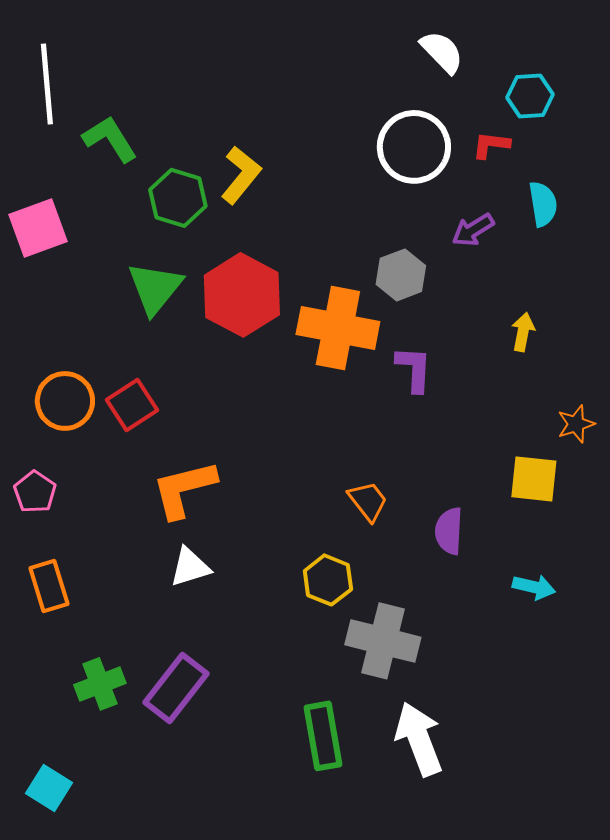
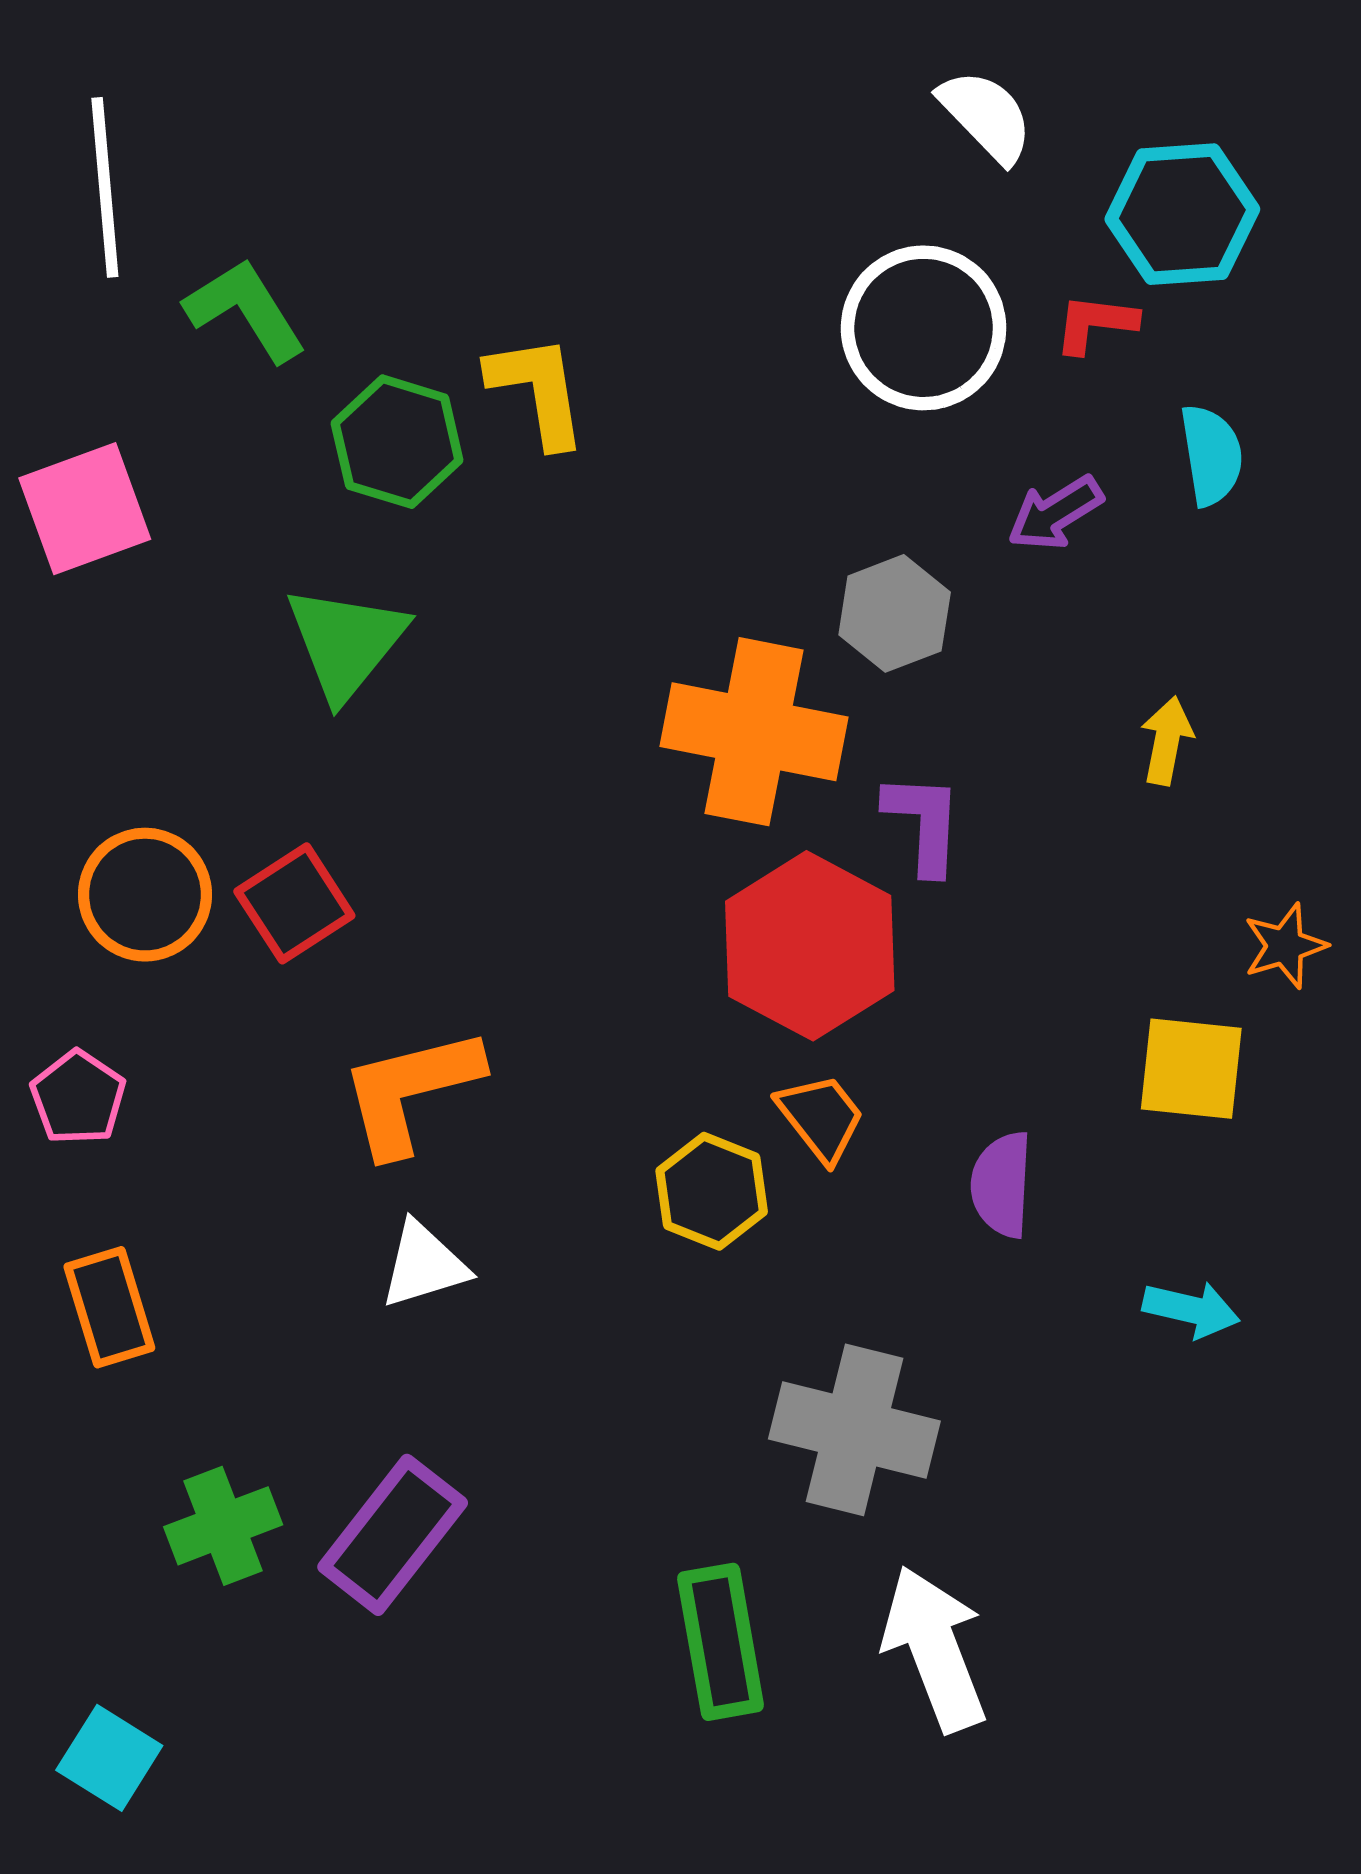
cyan hexagon: (530, 96) -> (1182, 214), size x1.4
yellow L-shape: (241, 175) -> (538, 390), turned -48
red hexagon: (242, 295) -> (810, 946), moved
yellow hexagon: (328, 580) -> (712, 1191), moved

